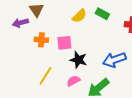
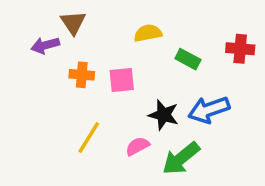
green rectangle: (102, 14) -> (188, 59), moved
yellow semicircle: (79, 16) -> (148, 33), turned -147
black star: (78, 60) -> (164, 115), moved

